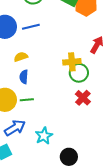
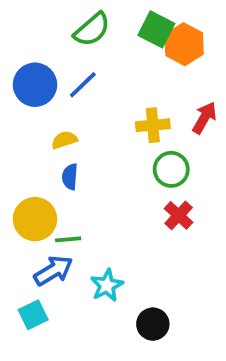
blue line: (31, 27) -> (83, 85), turned -30
yellow cross: (72, 62) -> (153, 125), moved
green line: (27, 100) -> (68, 239), moved

